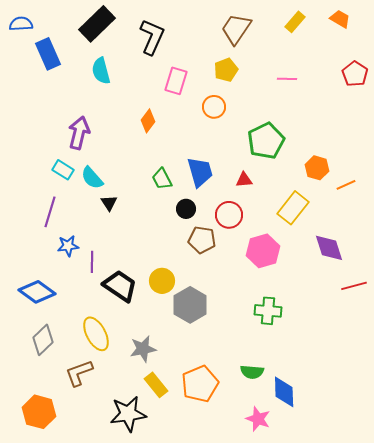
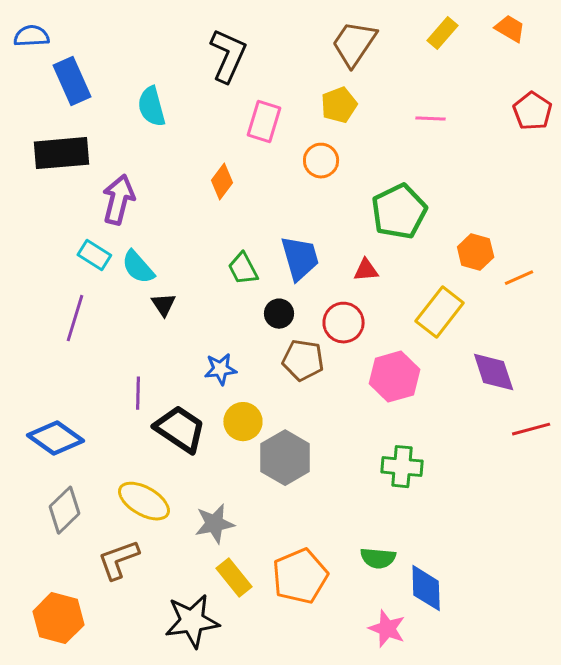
black rectangle: (97, 24) -> (61, 153), moved, turned 39
blue star: (68, 246) -> (220, 369), moved
yellow ellipse: (96, 334) -> (144, 501), turned -32

